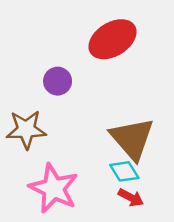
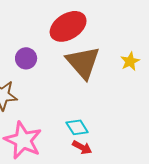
brown triangle: (132, 139) -> (83, 62), moved

